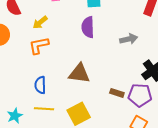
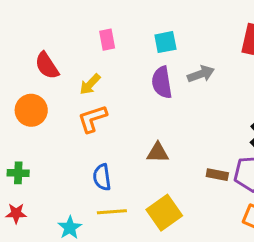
gray arrow: (129, 39) -> (201, 74), moved
brown triangle: (79, 73) -> (158, 153), size x0.7

